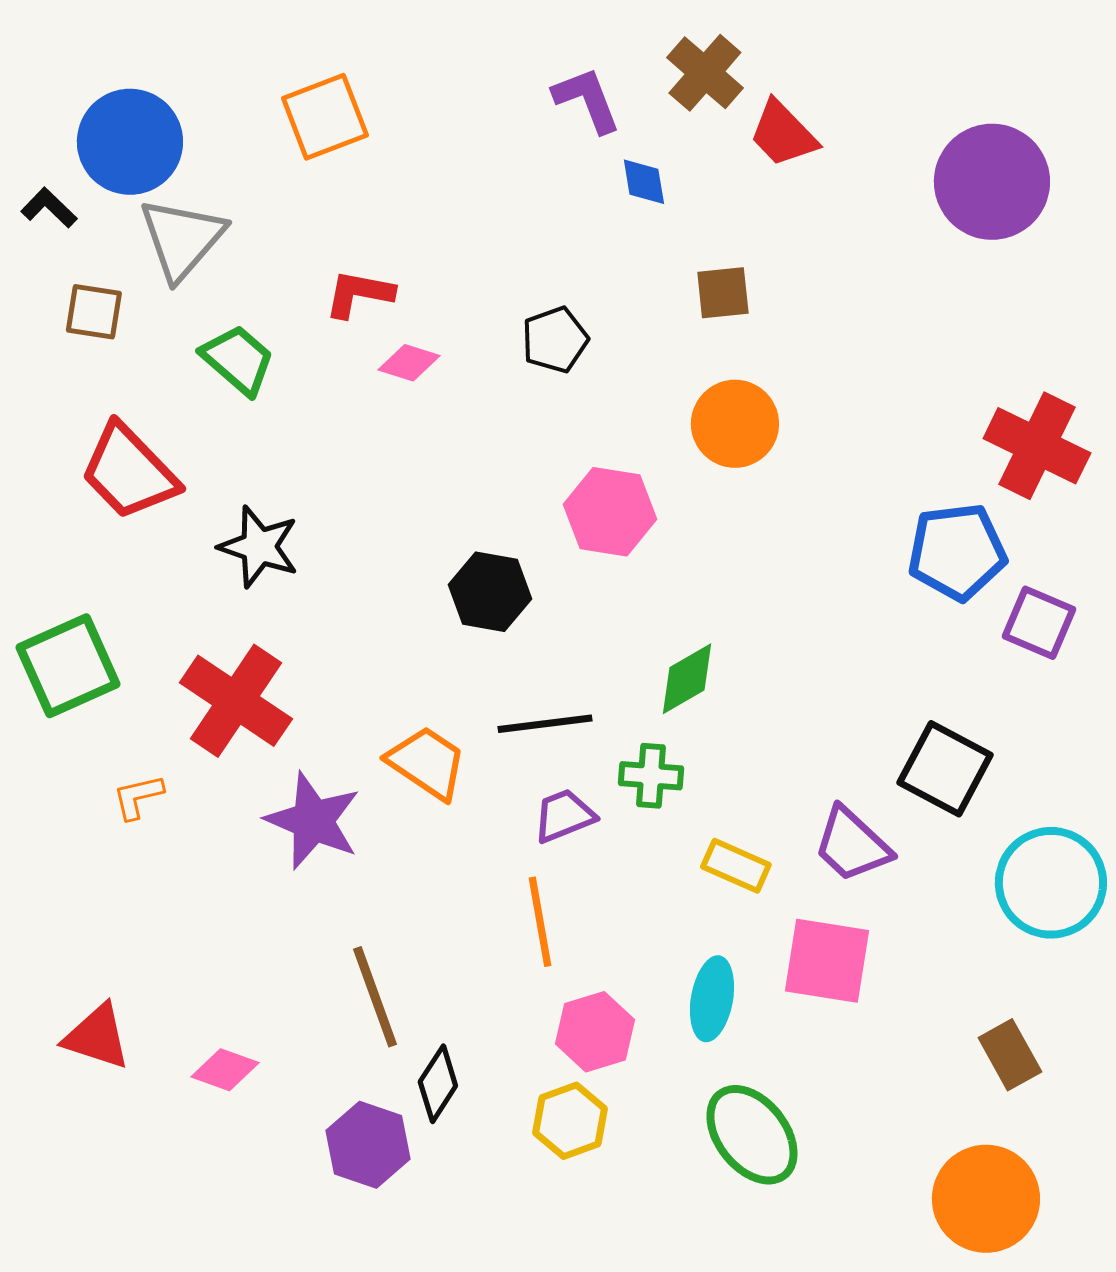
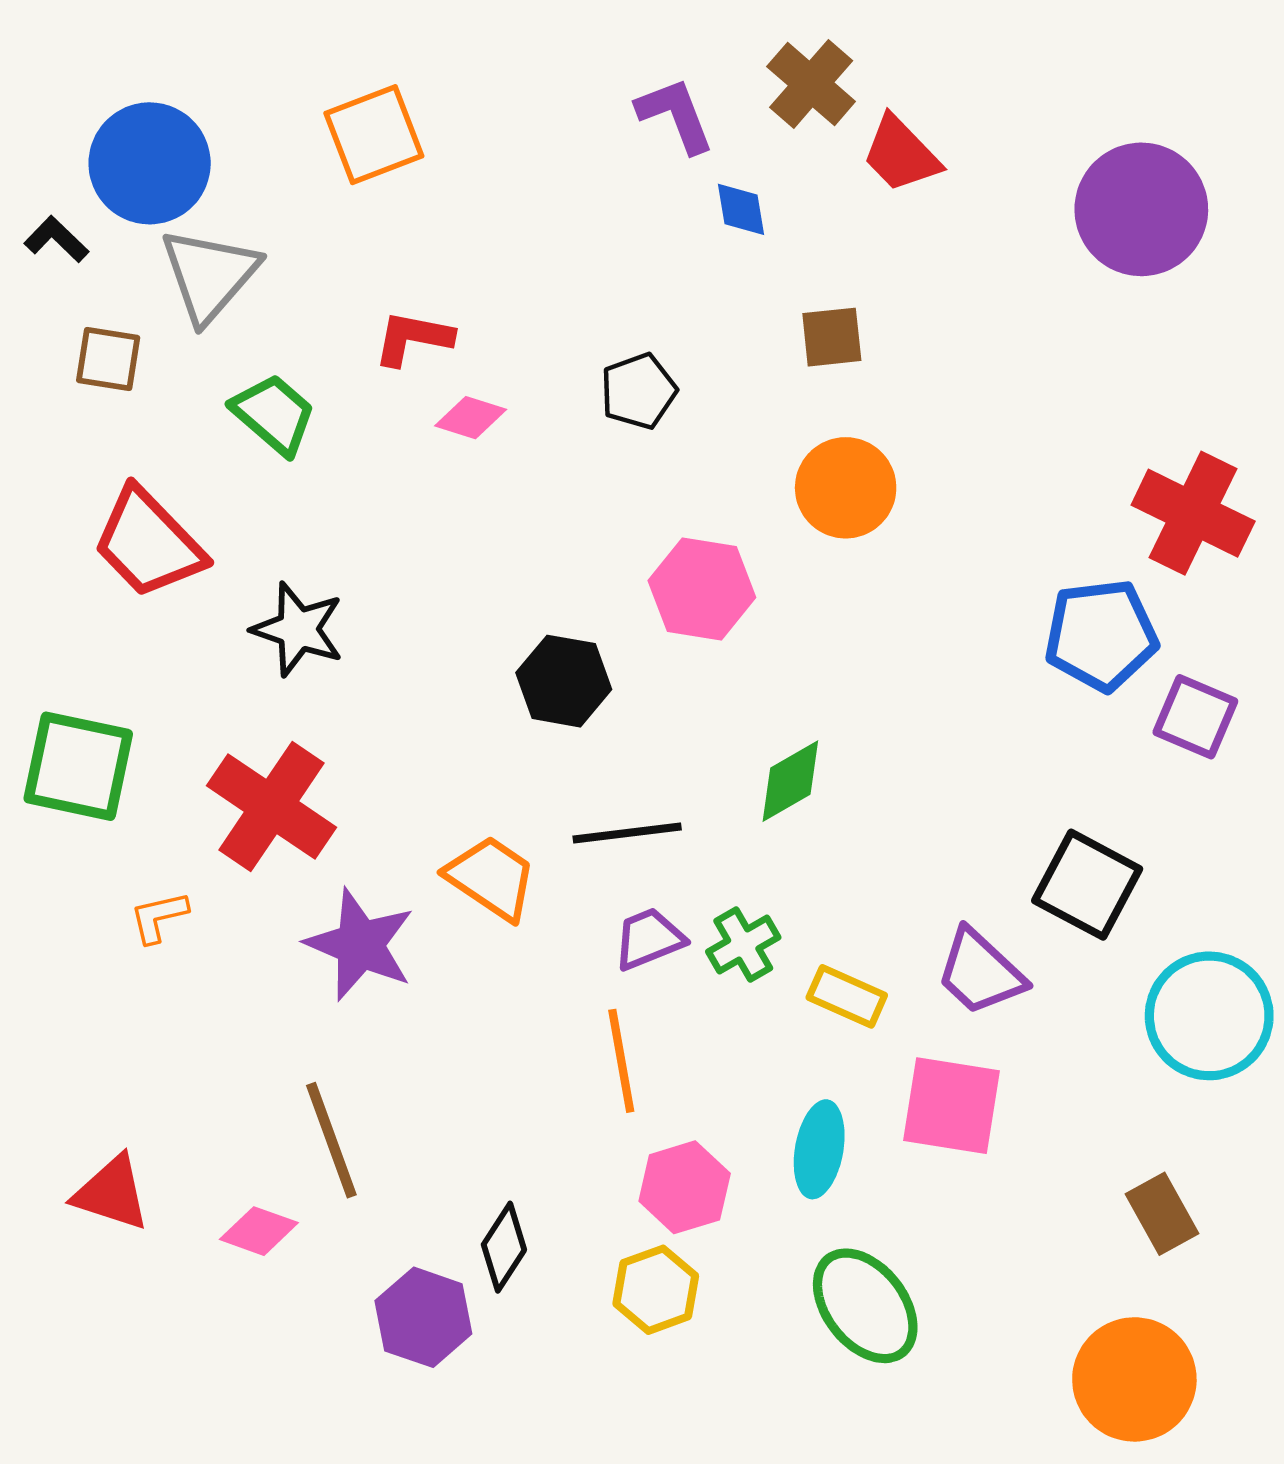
green square: (68, 666) -> (78, 766), turned 36
green cross: (651, 776) -> (743, 945), moved, turned -34
brown line: (375, 997) -> (331, 1140), moved

